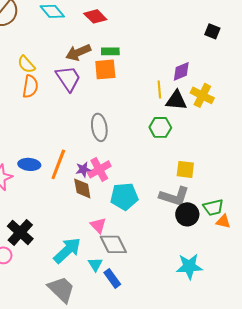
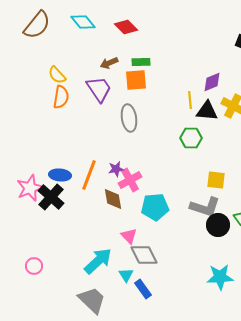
brown arrow: (78, 52) -> (109, 63), size x0.7
gray ellipse: (99, 127) -> (129, 118), moved
purple star: (83, 169) -> (116, 169), moved
black cross: (20, 232) -> (51, 197), moved

